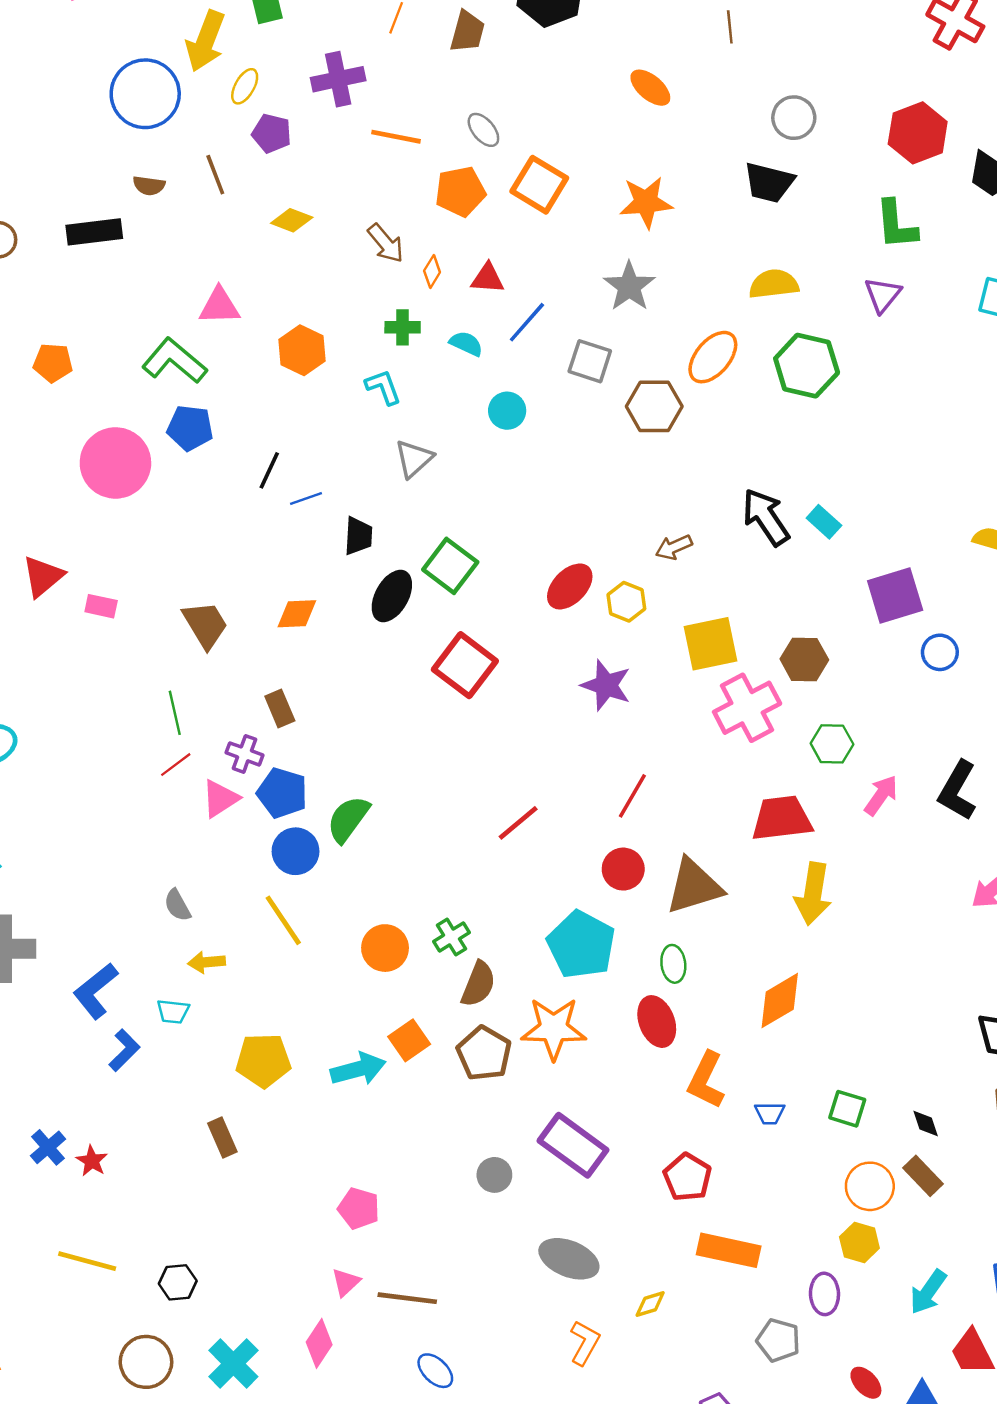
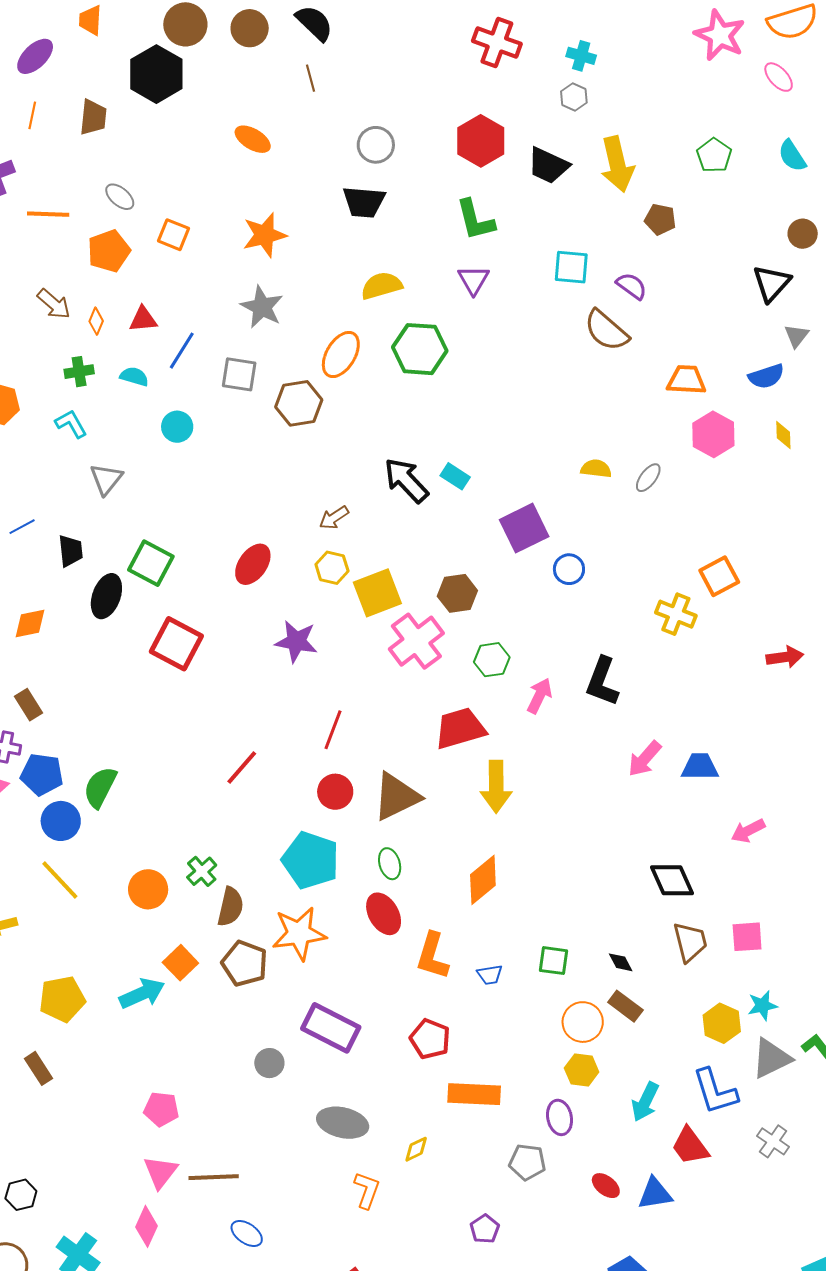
orange square: (539, 185) -> (174, 235), size x0.7
yellow hexagon: (626, 602) -> (332, 568), moved
pink triangle: (346, 1282) -> (160, 1172), size x1.4

